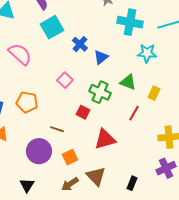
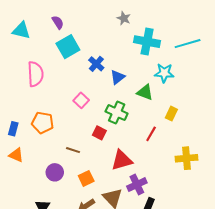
pink semicircle: (20, 54) -> (35, 74), turned 45
green triangle: (128, 82) -> (145, 92), moved
purple circle: (39, 151) -> (55, 172), size x0.7
purple cross: (166, 168) -> (137, 185), moved

